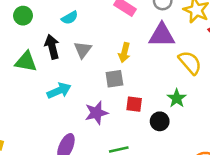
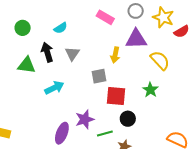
yellow arrow: (124, 53) -> (115, 55), moved
red square: (134, 104) -> (116, 96), size x1.5
purple star: (96, 113) -> (85, 119), moved
black circle: (160, 121) -> (128, 119), moved

